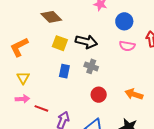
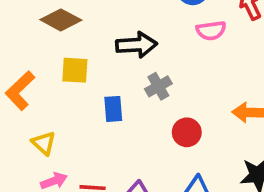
yellow square: (60, 43) -> (75, 70), moved
gray cross: (91, 66) -> (158, 86), turned -32

